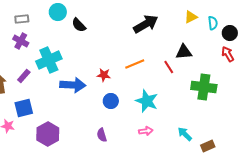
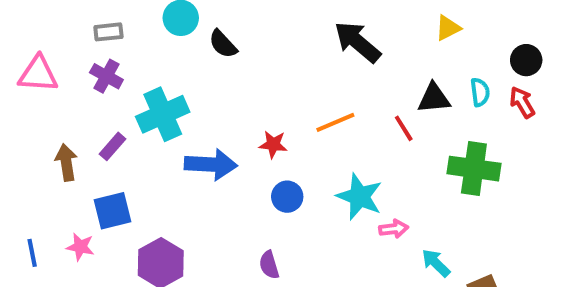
cyan semicircle: (213, 23) -> (480, 92), moved
black arrow: (146, 24) -> (358, 42), turned -110
pink arrow: (146, 131) -> (394, 229), moved

